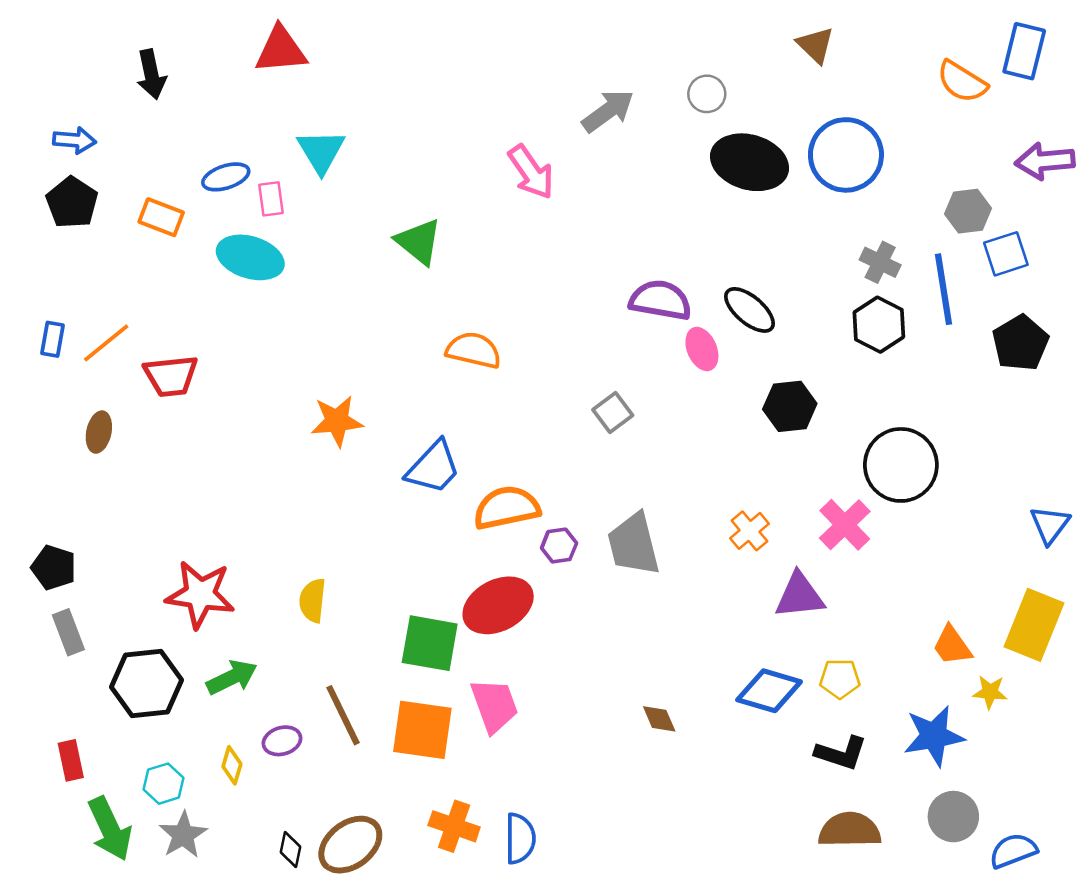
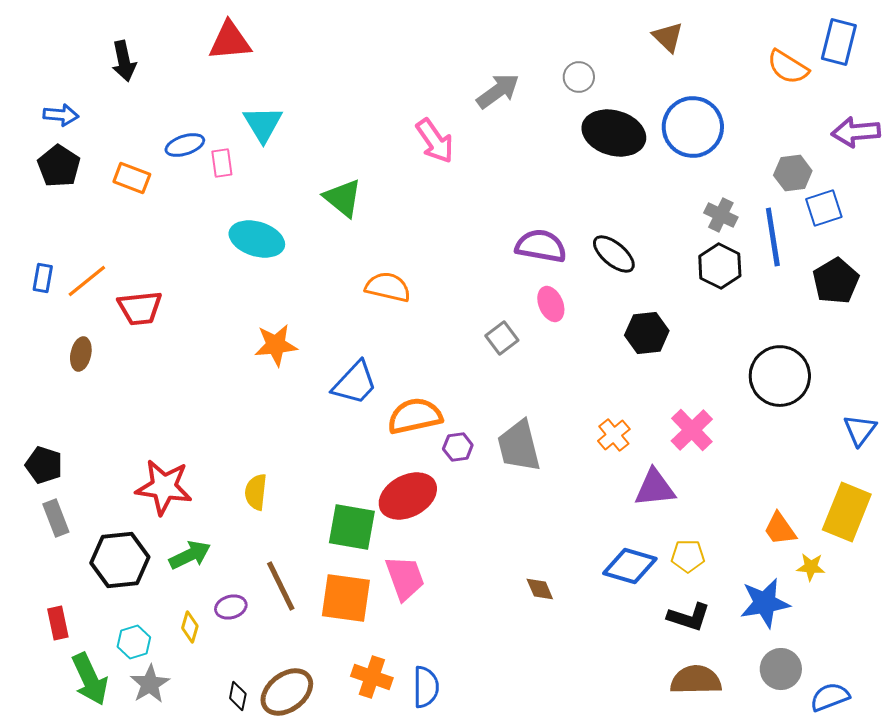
cyan ellipse: (250, 257) -> (257, 239), moved
pink ellipse: (702, 349) -> (551, 304), moved
black circle: (901, 465) -> (780, 376), moved

